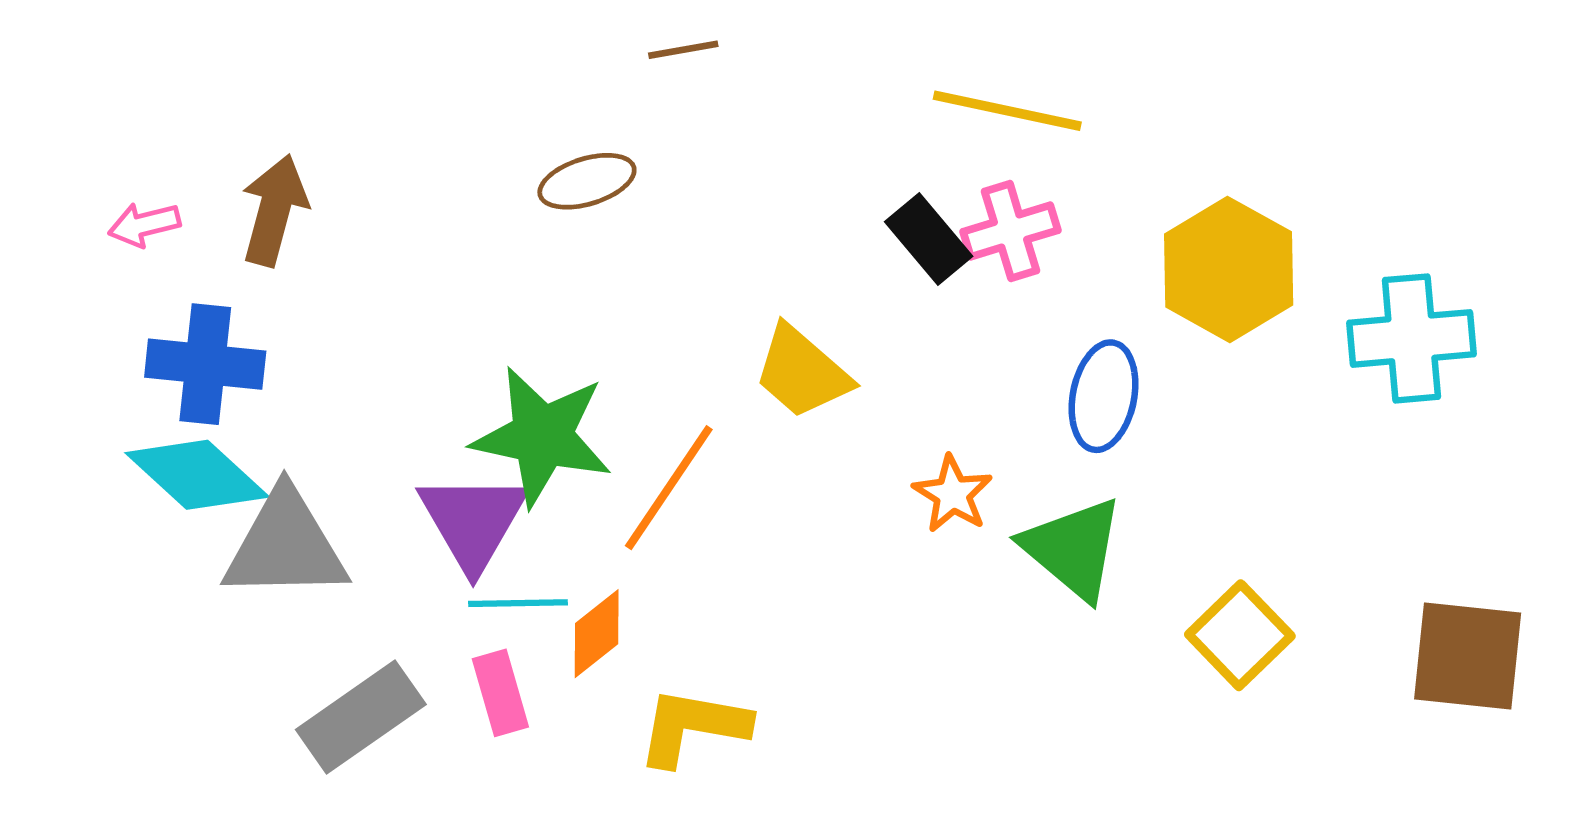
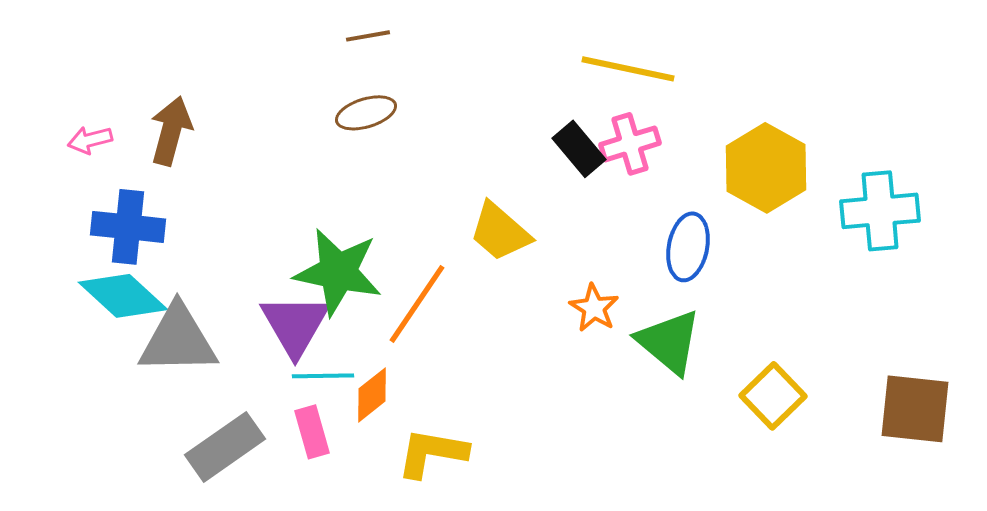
brown line: (683, 50) -> (368, 36), moved

